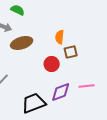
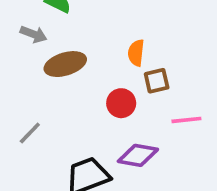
pink line: (87, 86) -> (186, 120), moved
purple diamond: (61, 92) -> (138, 155), turned 30

